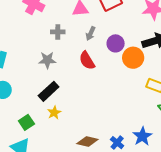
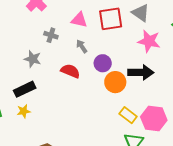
gray arrow: (91, 33) -> (82, 46), turned 104
red semicircle: (87, 60) -> (70, 71), turned 126

